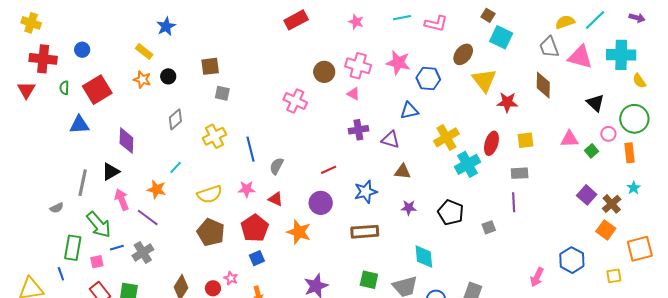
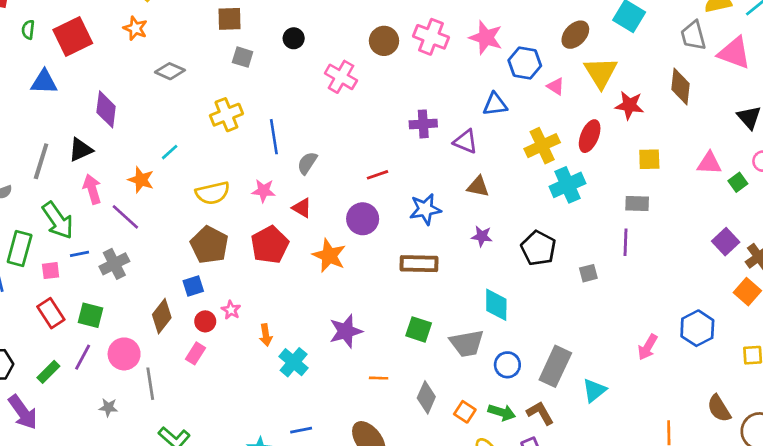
black circle: (168, 76) -> (294, 38), moved
pink triangle: (353, 94) -> (556, 86), moved
gray diamond: (175, 119) -> (170, 71), moved, turned 60
red ellipse: (491, 143) -> (590, 136), moved
blue square: (257, 258) -> (193, 286), moved

